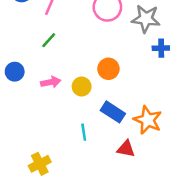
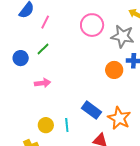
orange circle: (108, 69) -> (114, 70), moved
blue circle: (15, 72) -> (21, 58), moved
yellow circle: (82, 87) -> (46, 125), moved

